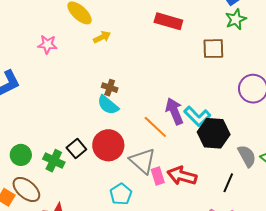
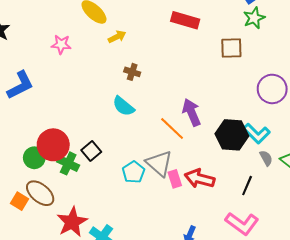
brown cross: (110, 88) -> (132, 72), moved
cyan L-shape: (197, 116) -> (257, 134), moved
red circle: (108, 145) -> (53, 145), moved
gray semicircle: (247, 156) -> (266, 158), size x0.7
cyan pentagon: (121, 194) -> (134, 172), moved

